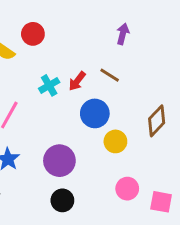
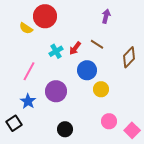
red circle: (33, 34) -> (45, 16), size x1.5
brown diamond: (157, 121) -> (129, 57), moved
purple circle: (59, 161) -> (56, 91), moved
pink square: (161, 202) -> (132, 130), turned 35

